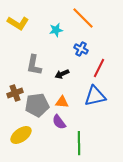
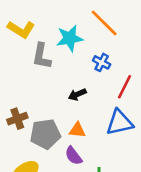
cyan star: (56, 30) -> (70, 38), size x1.5
gray L-shape: (34, 65) -> (42, 56), moved

